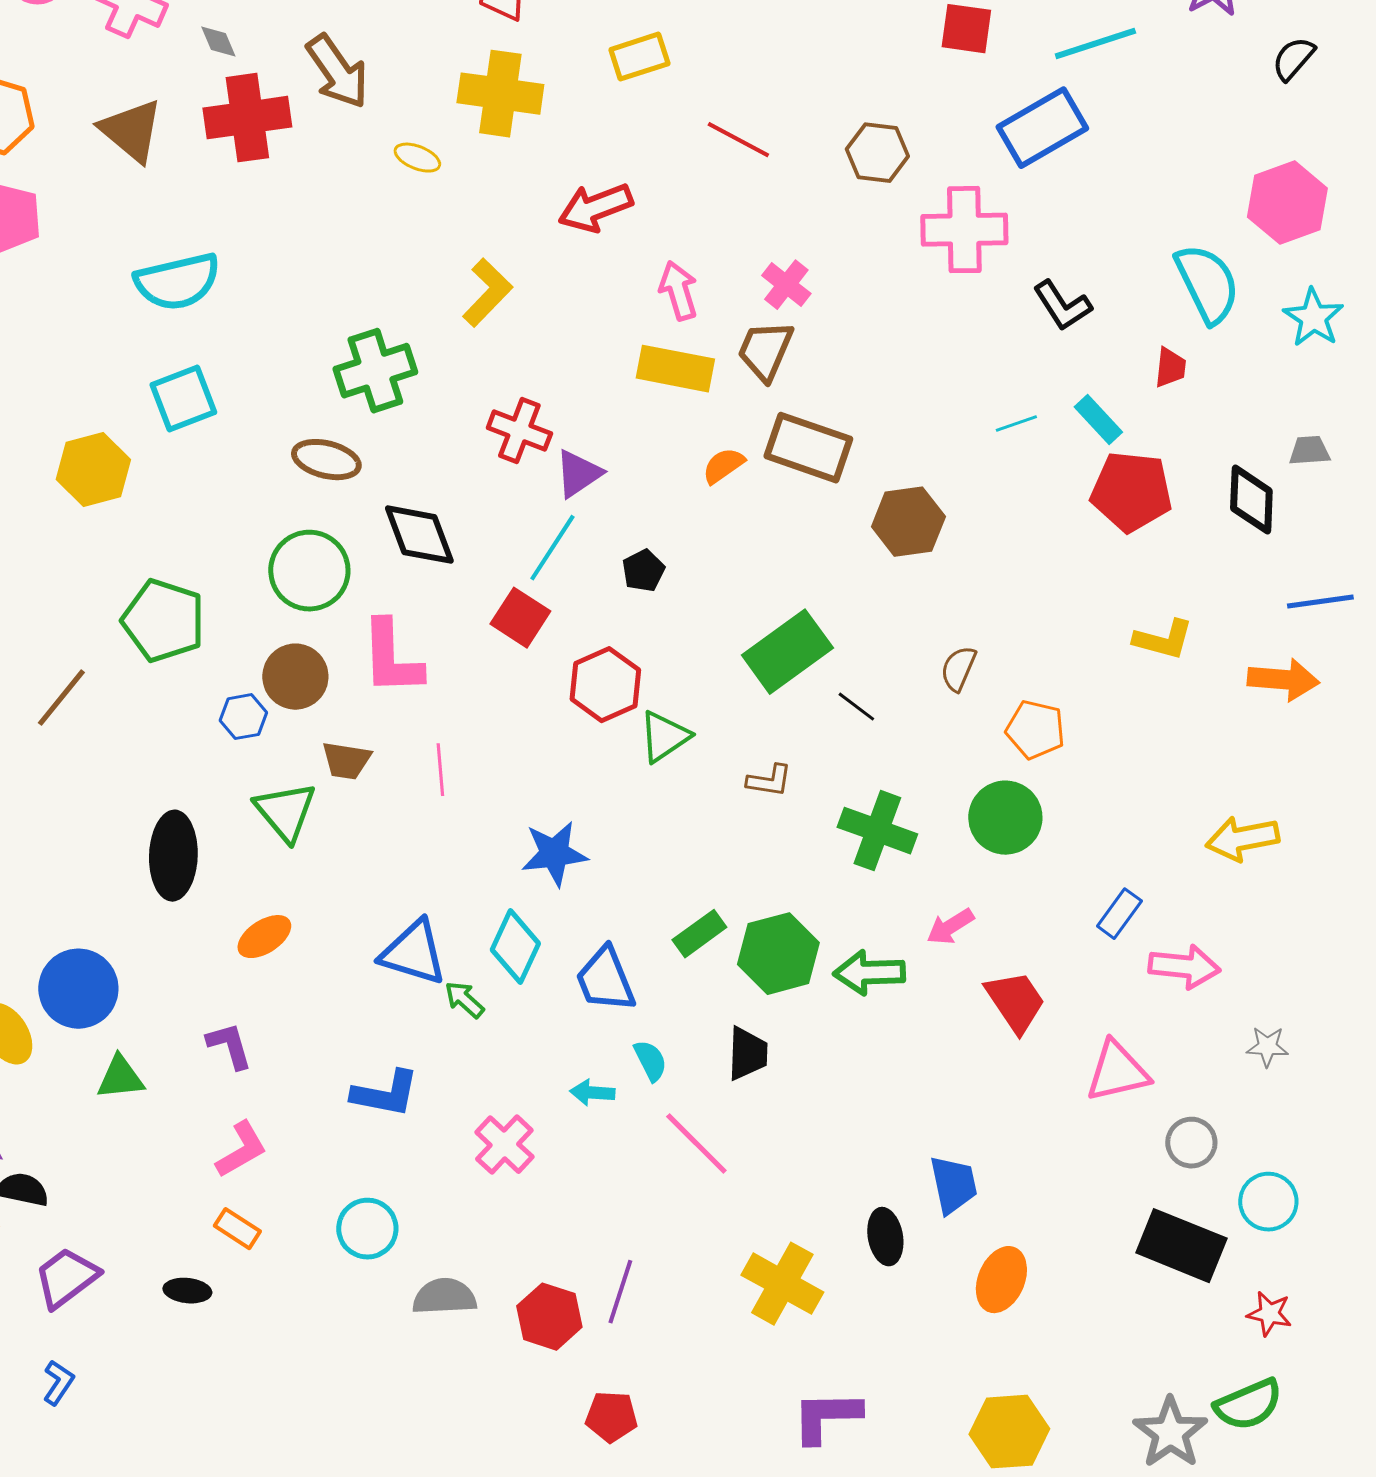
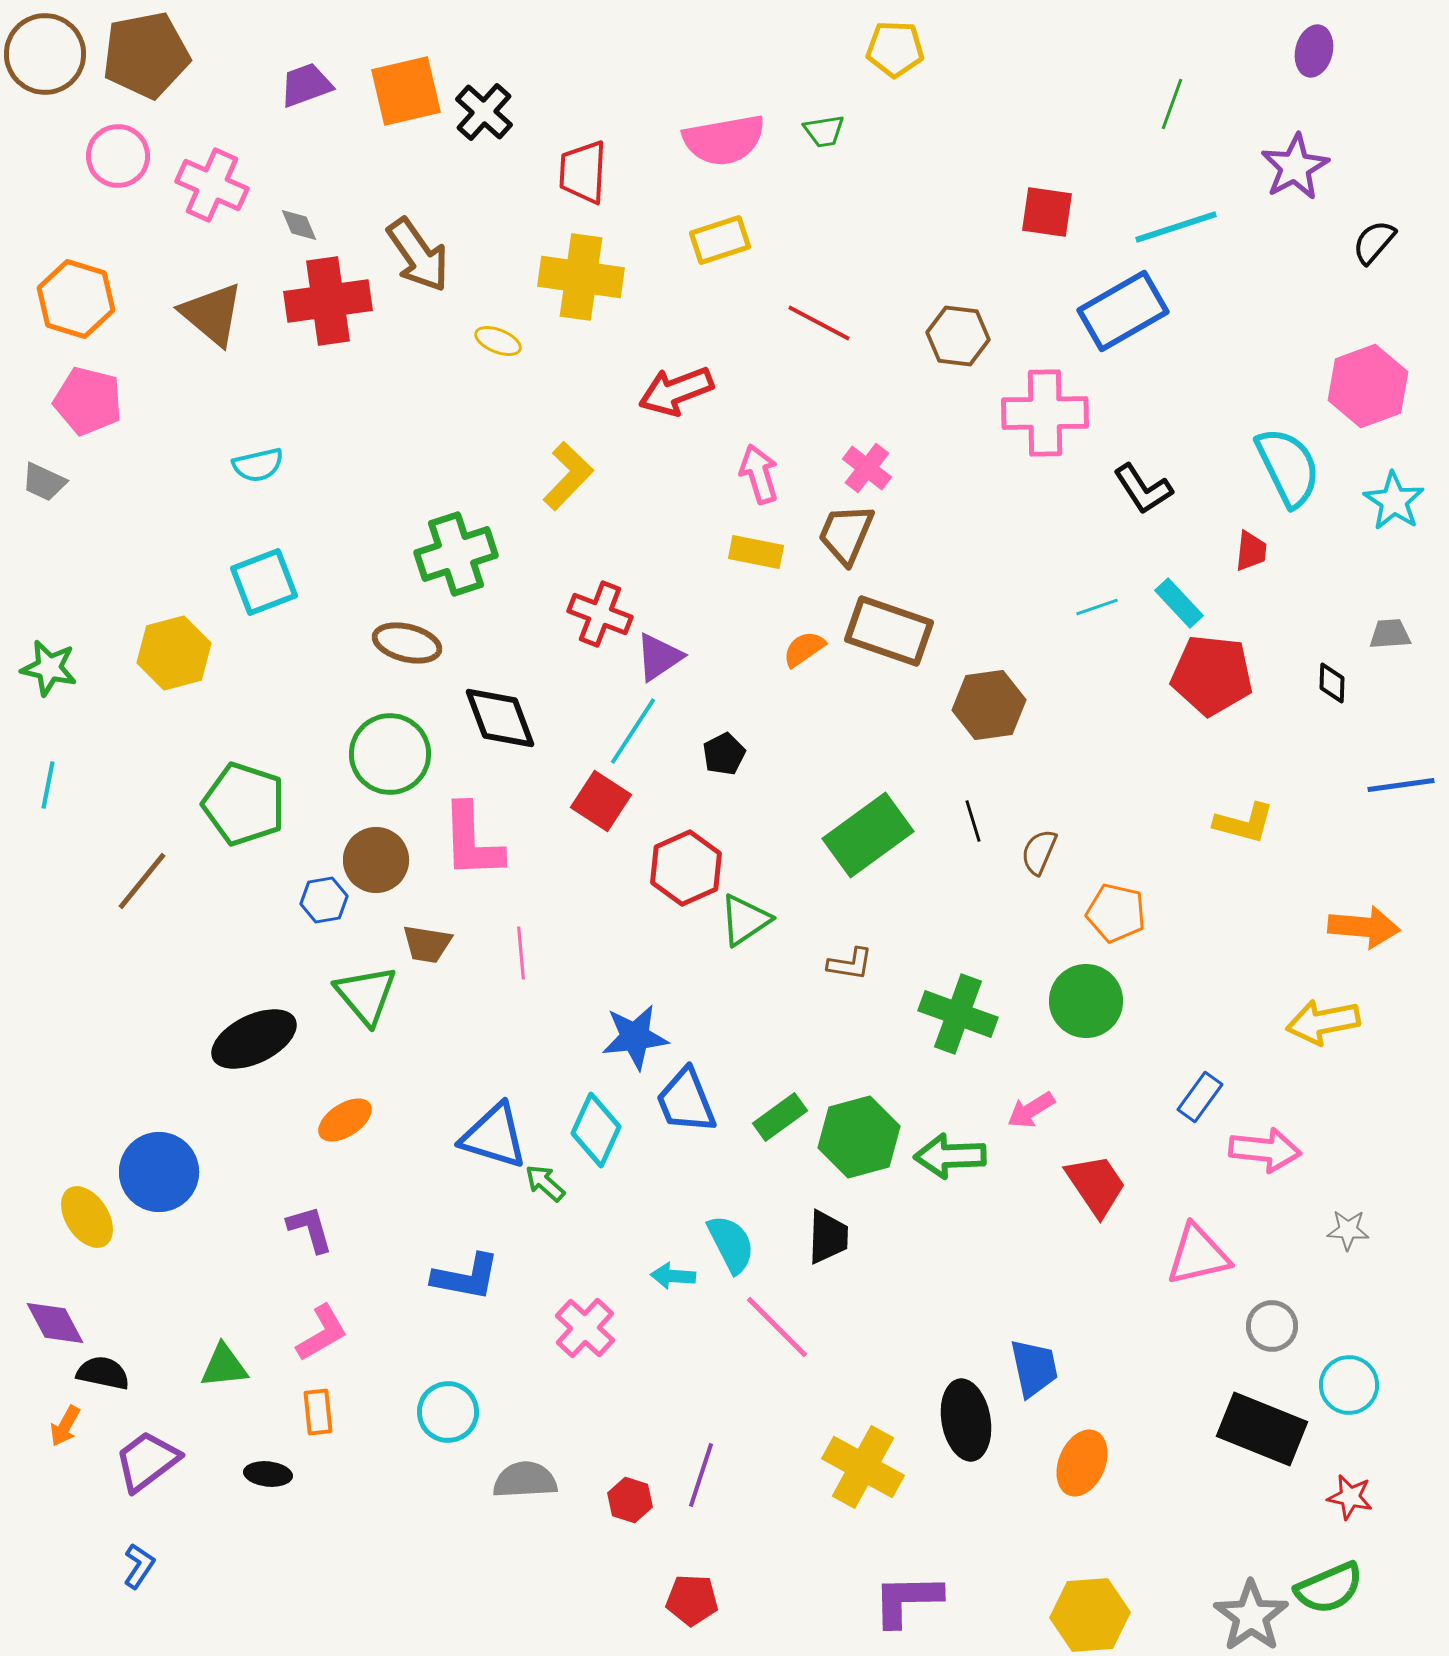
cyan semicircle: (177, 282) -> (258, 465), size x0.6
yellow rectangle: (675, 369) -> (756, 552), size x0.7
black diamond: (1251, 500) -> (1332, 683), size x0.6
orange arrow: (1283, 680) -> (1364, 927), moved
black line: (856, 707) -> (973, 821), moved, turned 36
black ellipse: (173, 856) -> (254, 1039), turned 62
blue trapezoid: (605, 980) -> (686, 1101), moved
cyan semicircle: (650, 1061) -> (731, 1244), size x1.4
green triangle: (120, 1078) -> (224, 1366), moved
orange rectangle: (237, 1229) -> (318, 1412), turned 51
black ellipse: (885, 1237) -> (966, 1420), size x1.4
red hexagon: (549, 1317) -> (630, 1500), size x0.7

